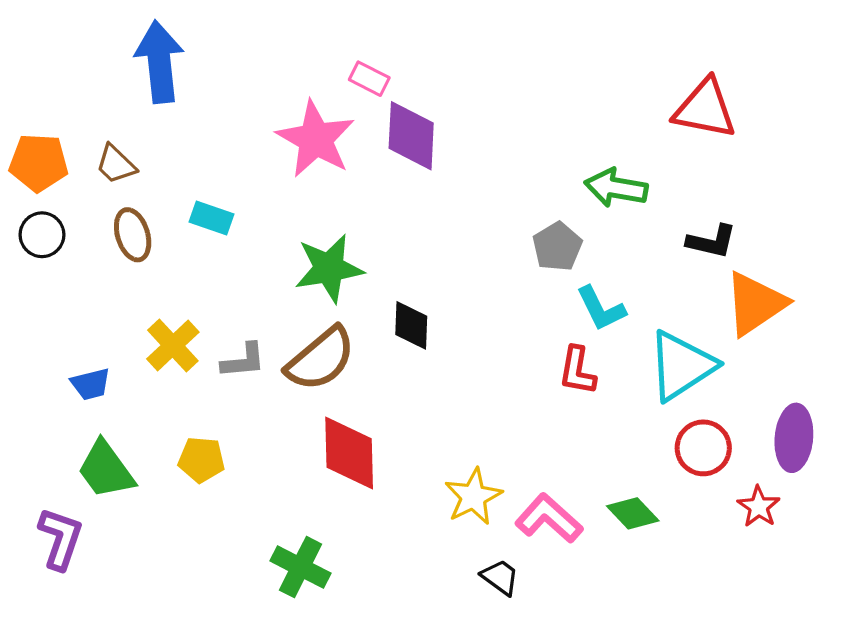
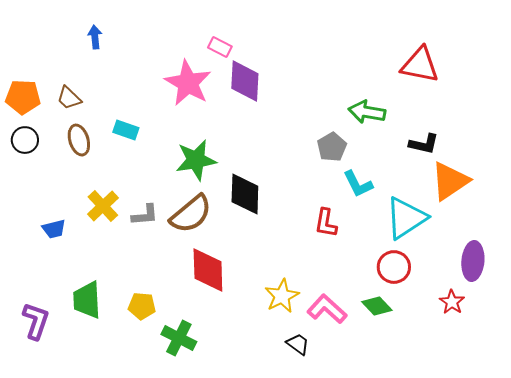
blue arrow: (159, 62) -> (95, 37), size x0.5
black diamond: (411, 325) -> (245, 194), size x1.4
red L-shape: (577, 371) -> (326, 223), moved
red circle: (703, 448) -> (394, 267), moved
yellow pentagon: (201, 460) -> (142, 306), moved
green trapezoid: (106, 470) -> (87, 300), moved, turned 33

